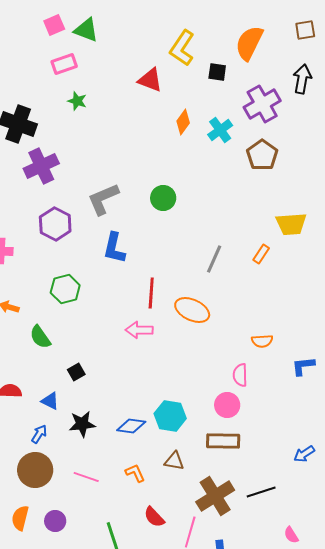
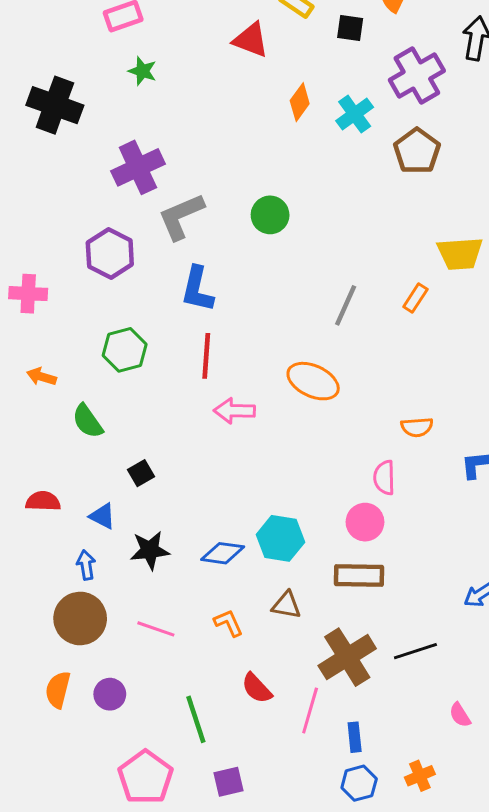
purple cross: (41, 166) -> (138, 167), moved
red line: (151, 293) -> (206, 356), moved
blue arrow: (39, 434) -> (86, 565), turned -42

